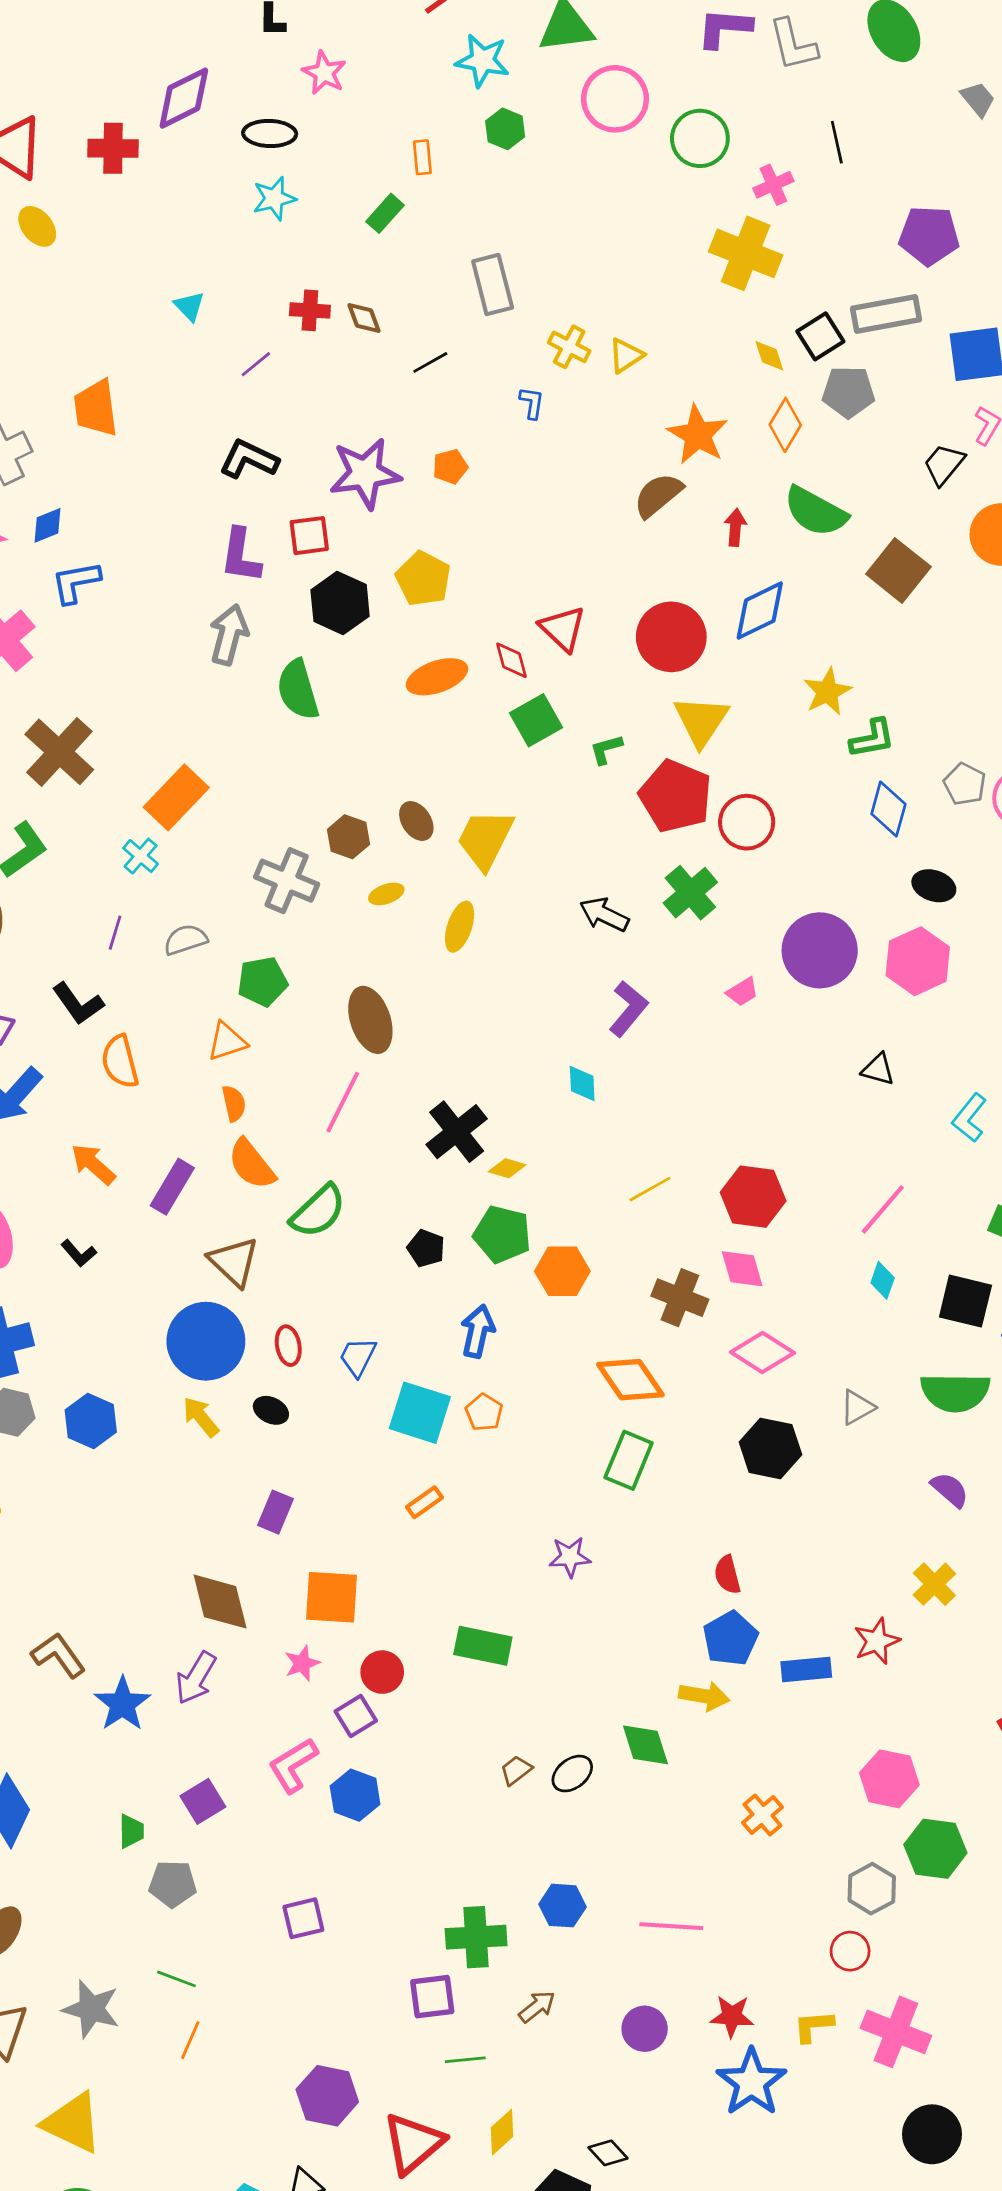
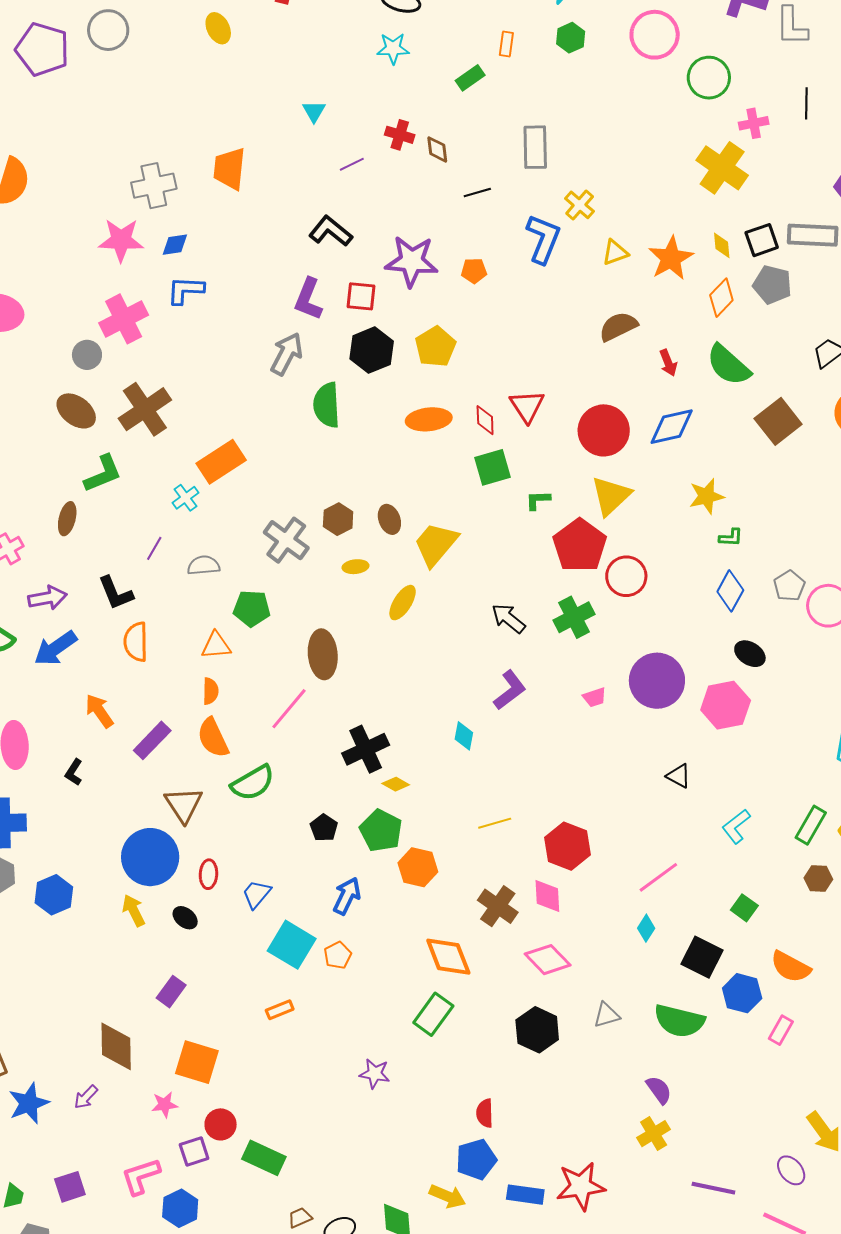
yellow triangle: (626, 355) -> (615, 253), moved
blue L-shape: (532, 403) -> (543, 239), size x2.0
orange star: (698, 435) -> (671, 258), moved
red arrow: (735, 527) -> (668, 363), turned 140
green L-shape: (872, 738) -> (731, 538), size x0.7
black L-shape: (79, 1253) -> (74, 772), turned 60
yellow cross: (934, 1584) -> (654, 1134), moved
red star: (877, 1641) -> (581, 1186), size x1.4
green rectangle: (483, 1646) -> (264, 1158), moved
purple arrow: (196, 1678) -> (86, 1097), size x0.7

